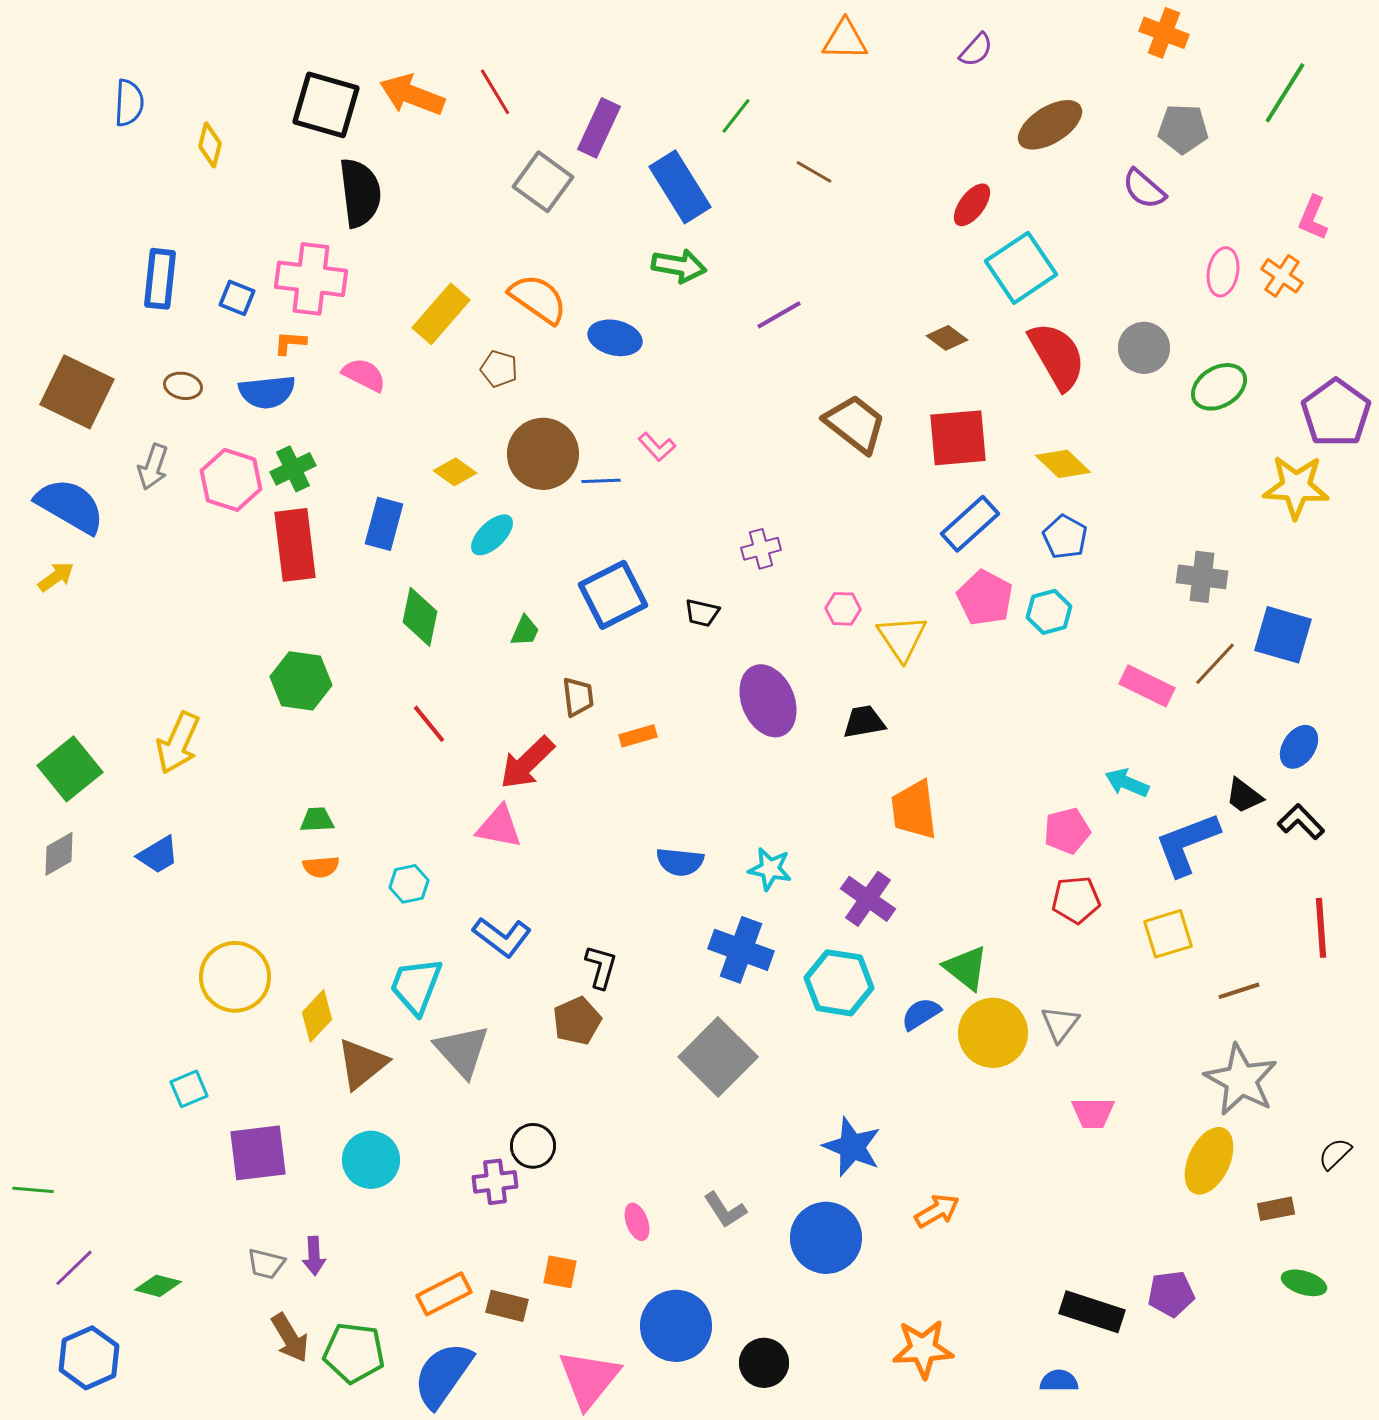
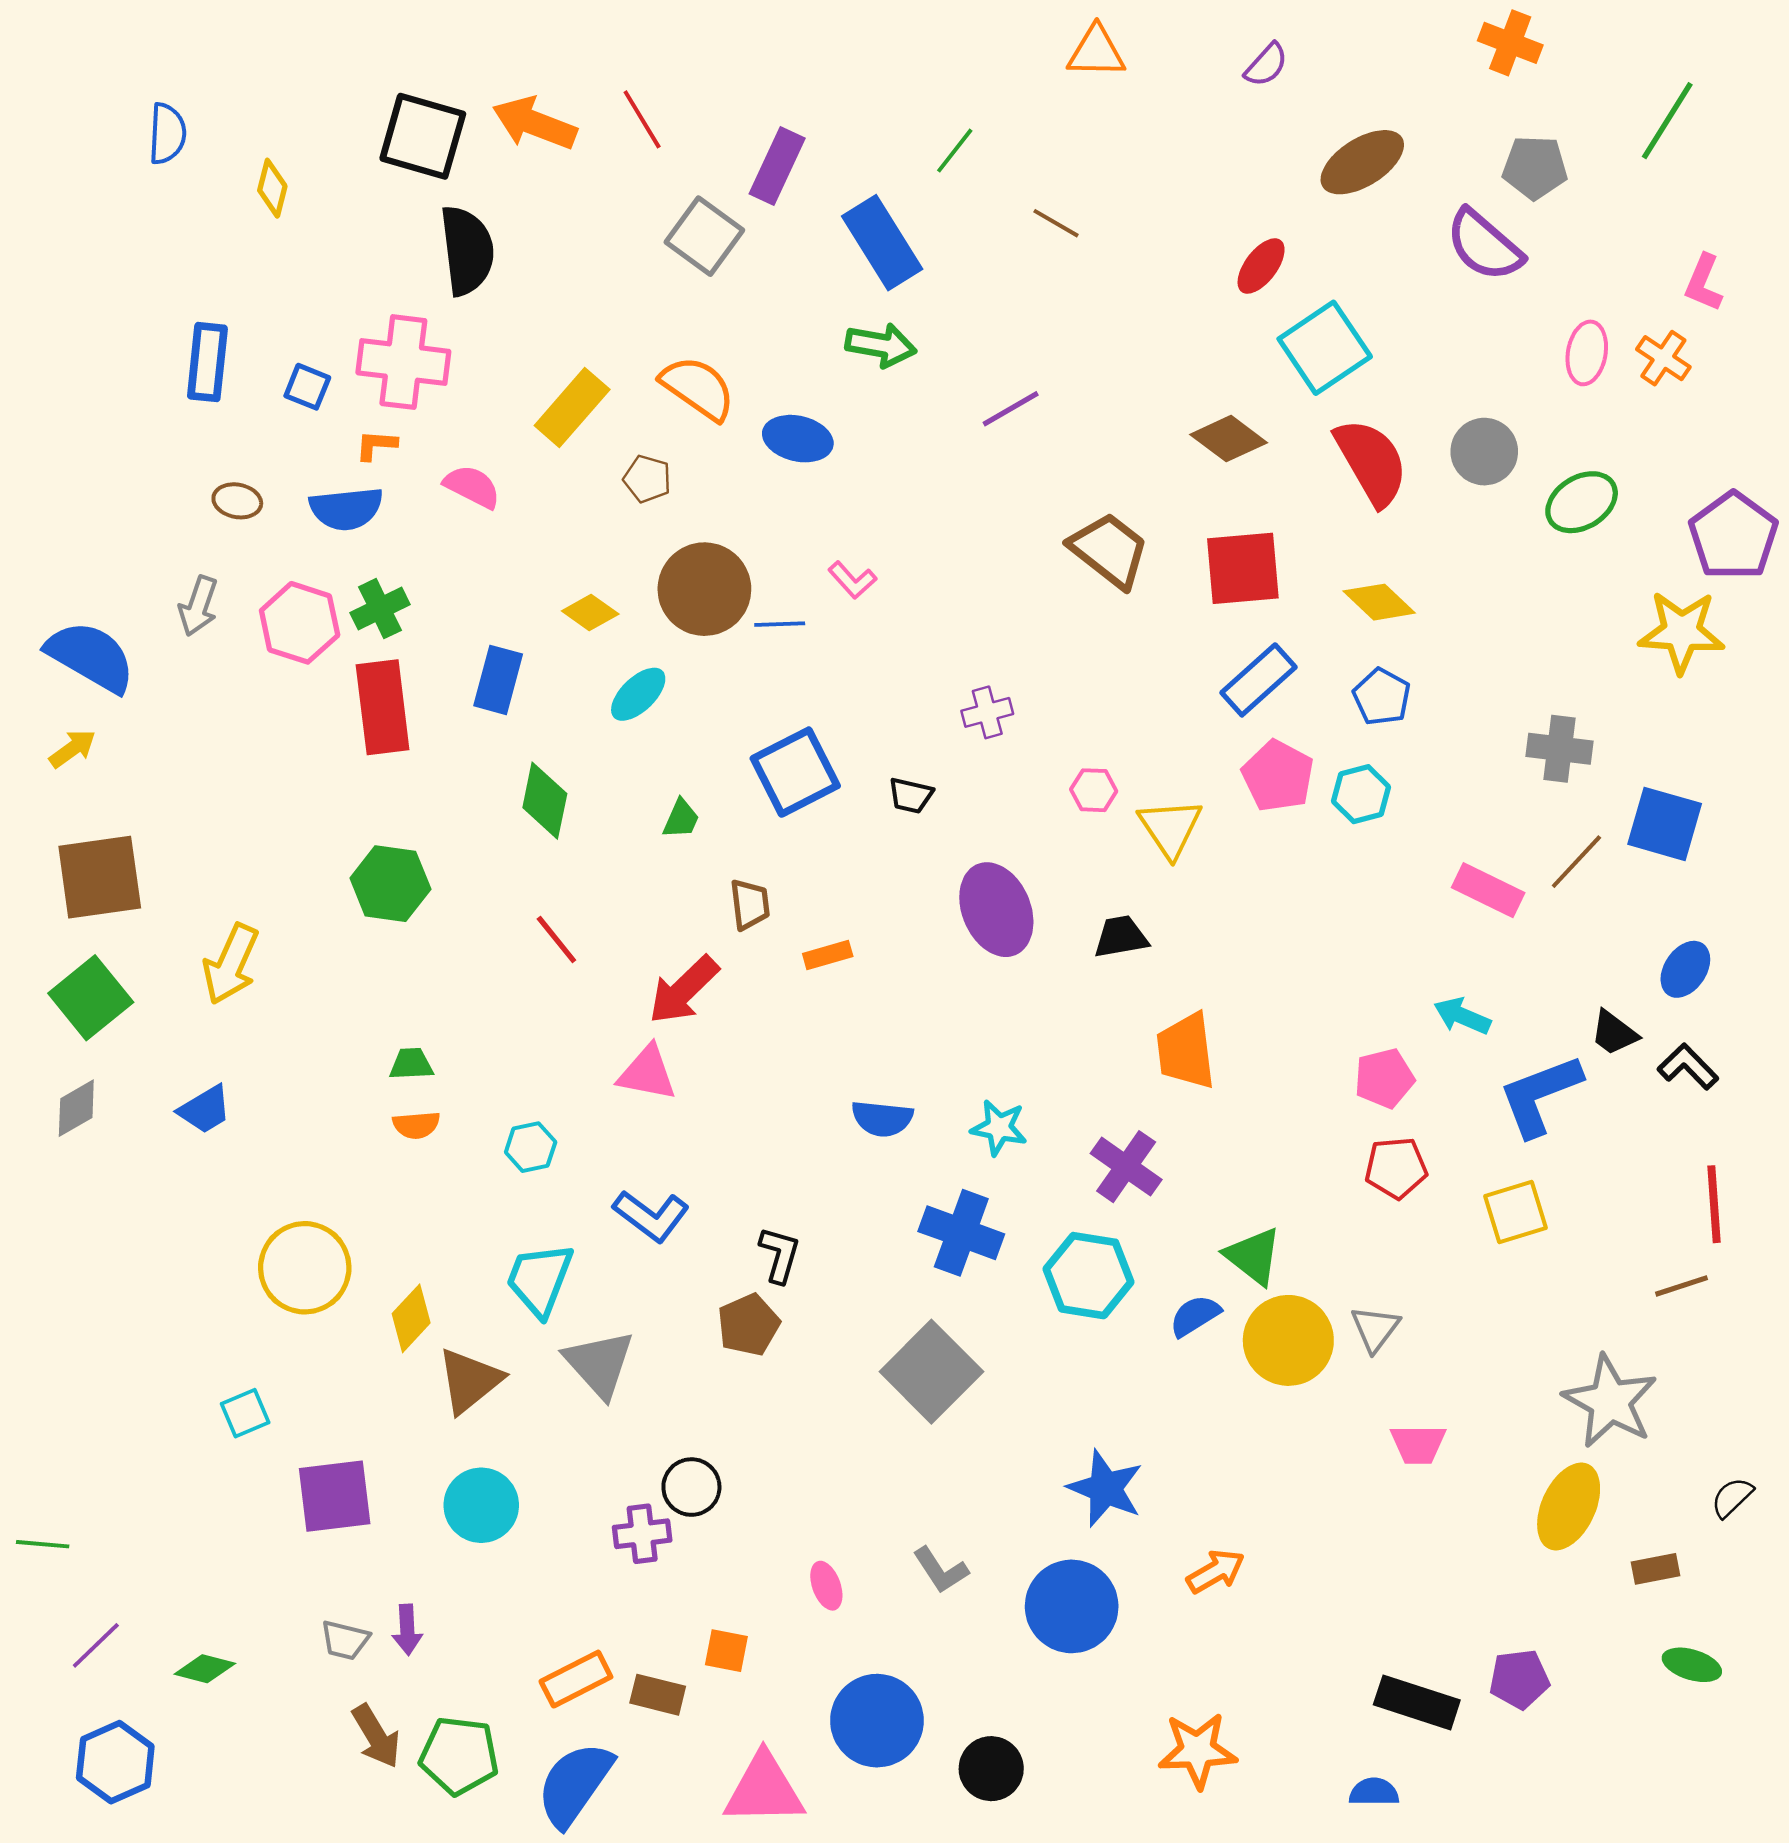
purple semicircle: (1144, 189) -> (1484, 245), size x1.4
brown diamond: (947, 338) -> (1229, 439), size x1.4
brown square: (77, 392) -> (100, 877), moved, turned -34
brown line: (1239, 991) -> (1681, 1286), moved
pink triangle: (589, 1379) -> (764, 1789), turned 50

